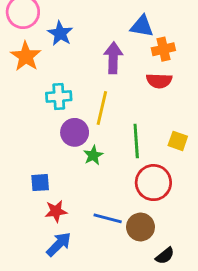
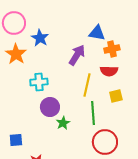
purple arrow: (113, 58) -> (77, 55), turned 30
yellow line: (102, 108) -> (87, 85), moved
yellow square: (178, 141) -> (116, 96), moved, turned -32
blue square: (40, 183) -> (16, 140), moved

